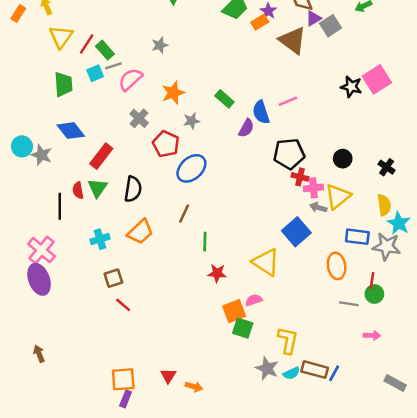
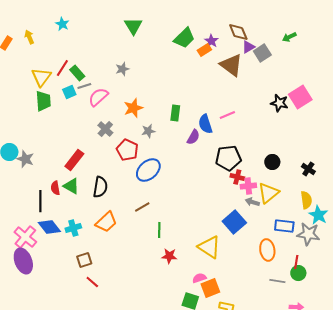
yellow triangle: (61, 37) -> (41, 77), moved
green rectangle: (224, 99) -> (175, 113), turned 56
blue diamond: (71, 131) -> (49, 227), moved
green triangle: (98, 188) -> (71, 186), turned -36
brown line: (184, 213) -> (142, 207), turned 35
orange square: (234, 311) -> (210, 288), moved

